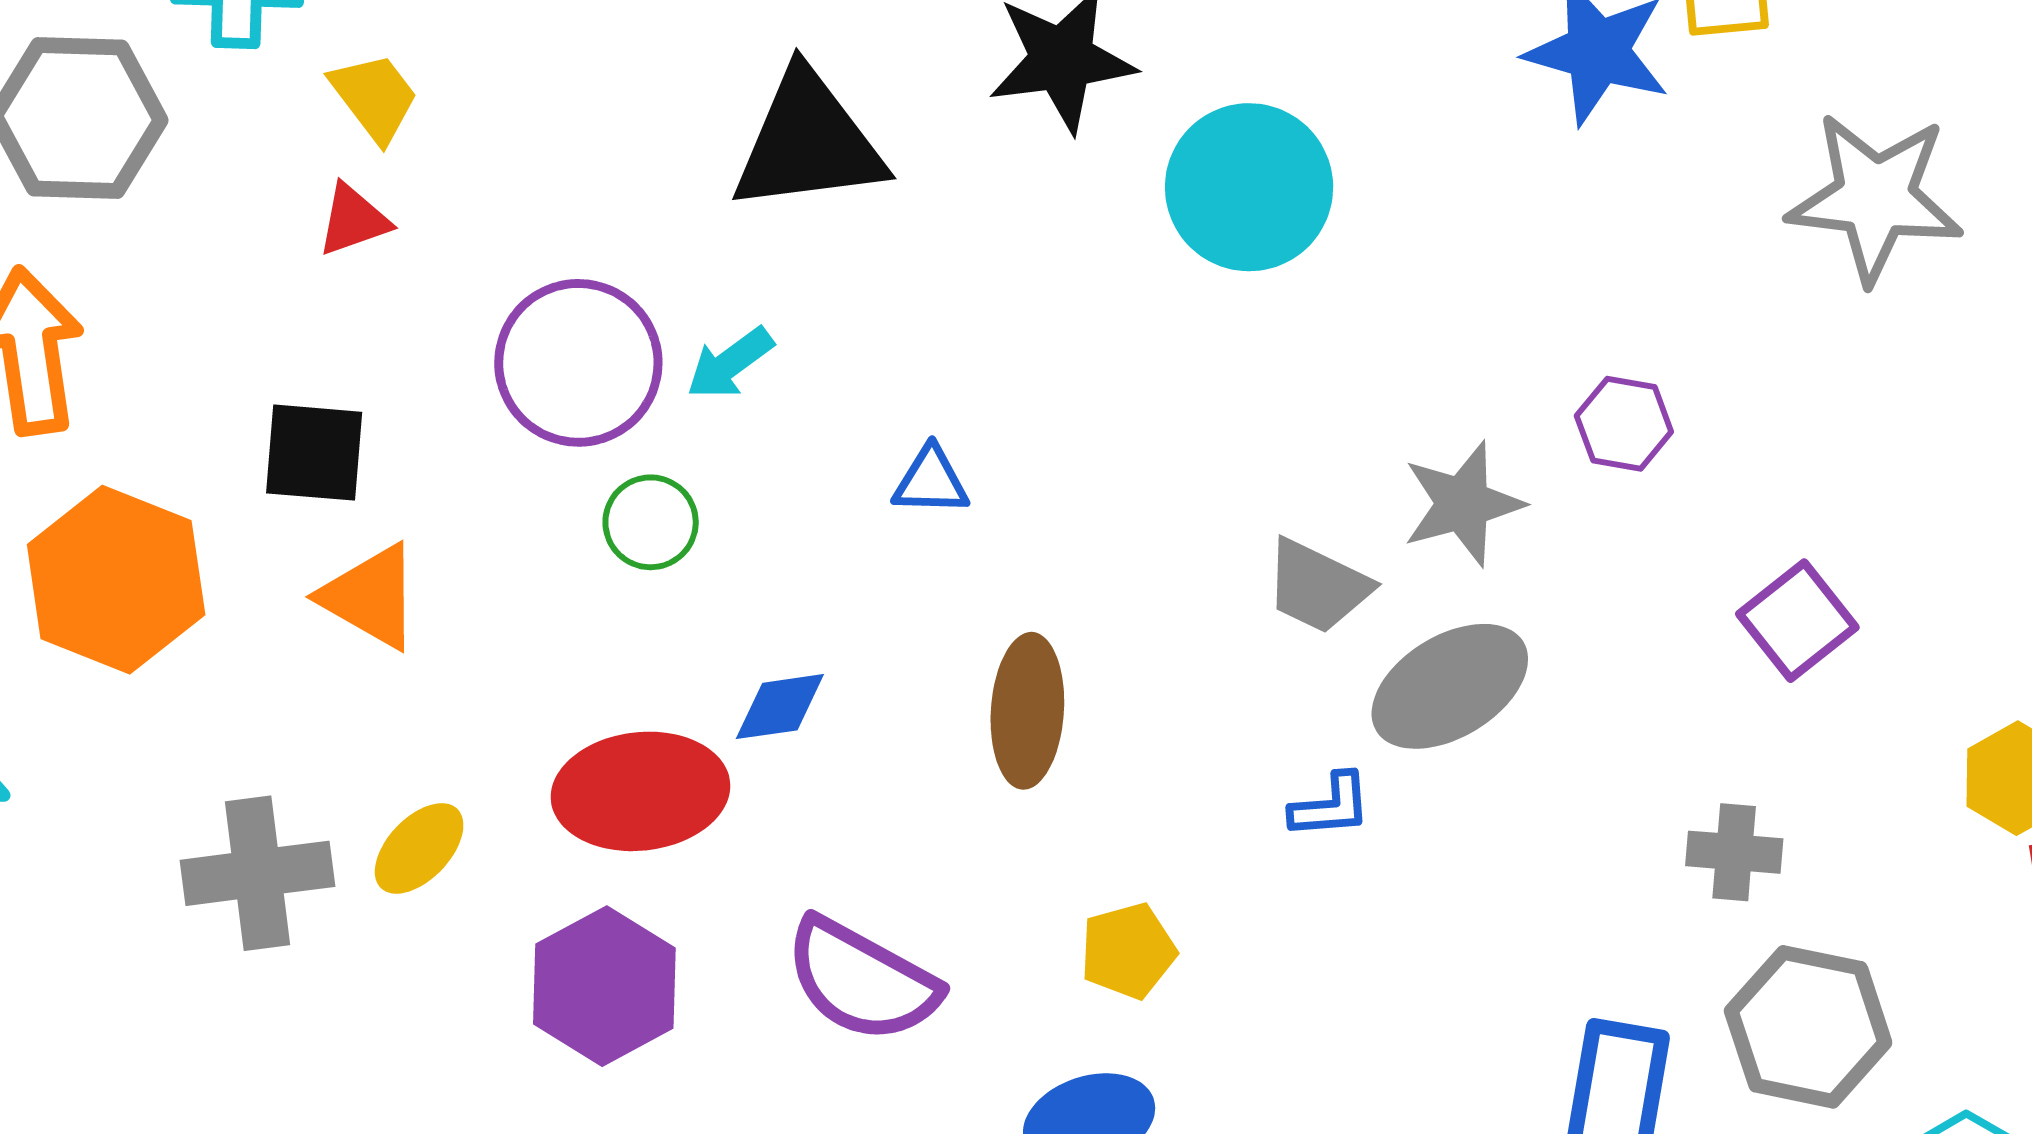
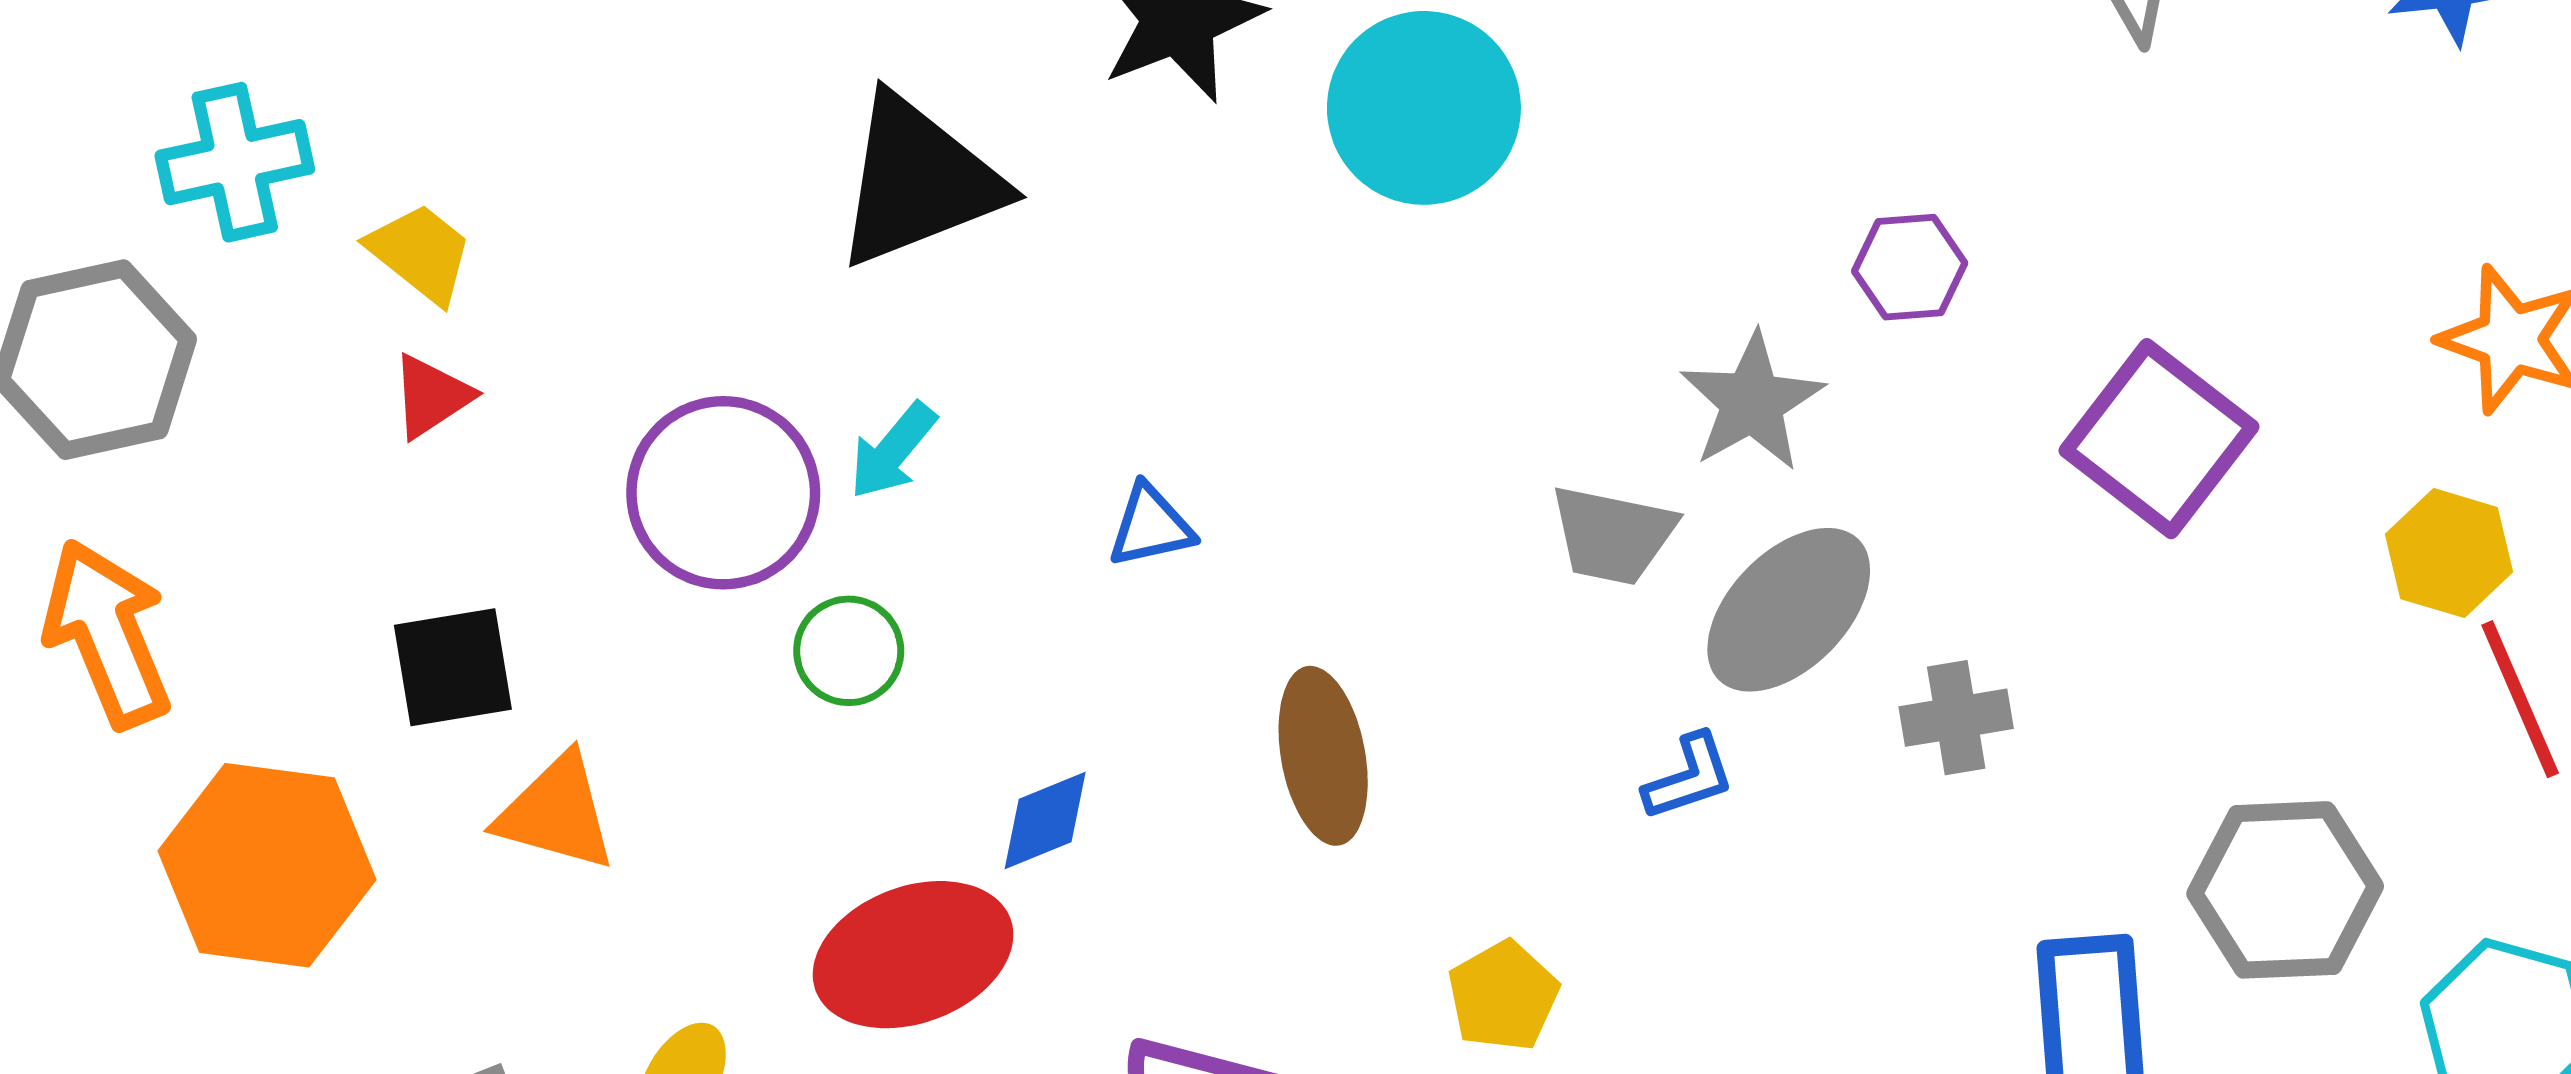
purple square: (1797, 621) -> (2159, 439), size x1.4
gray cross: (1734, 852) -> (1956, 718), moved

